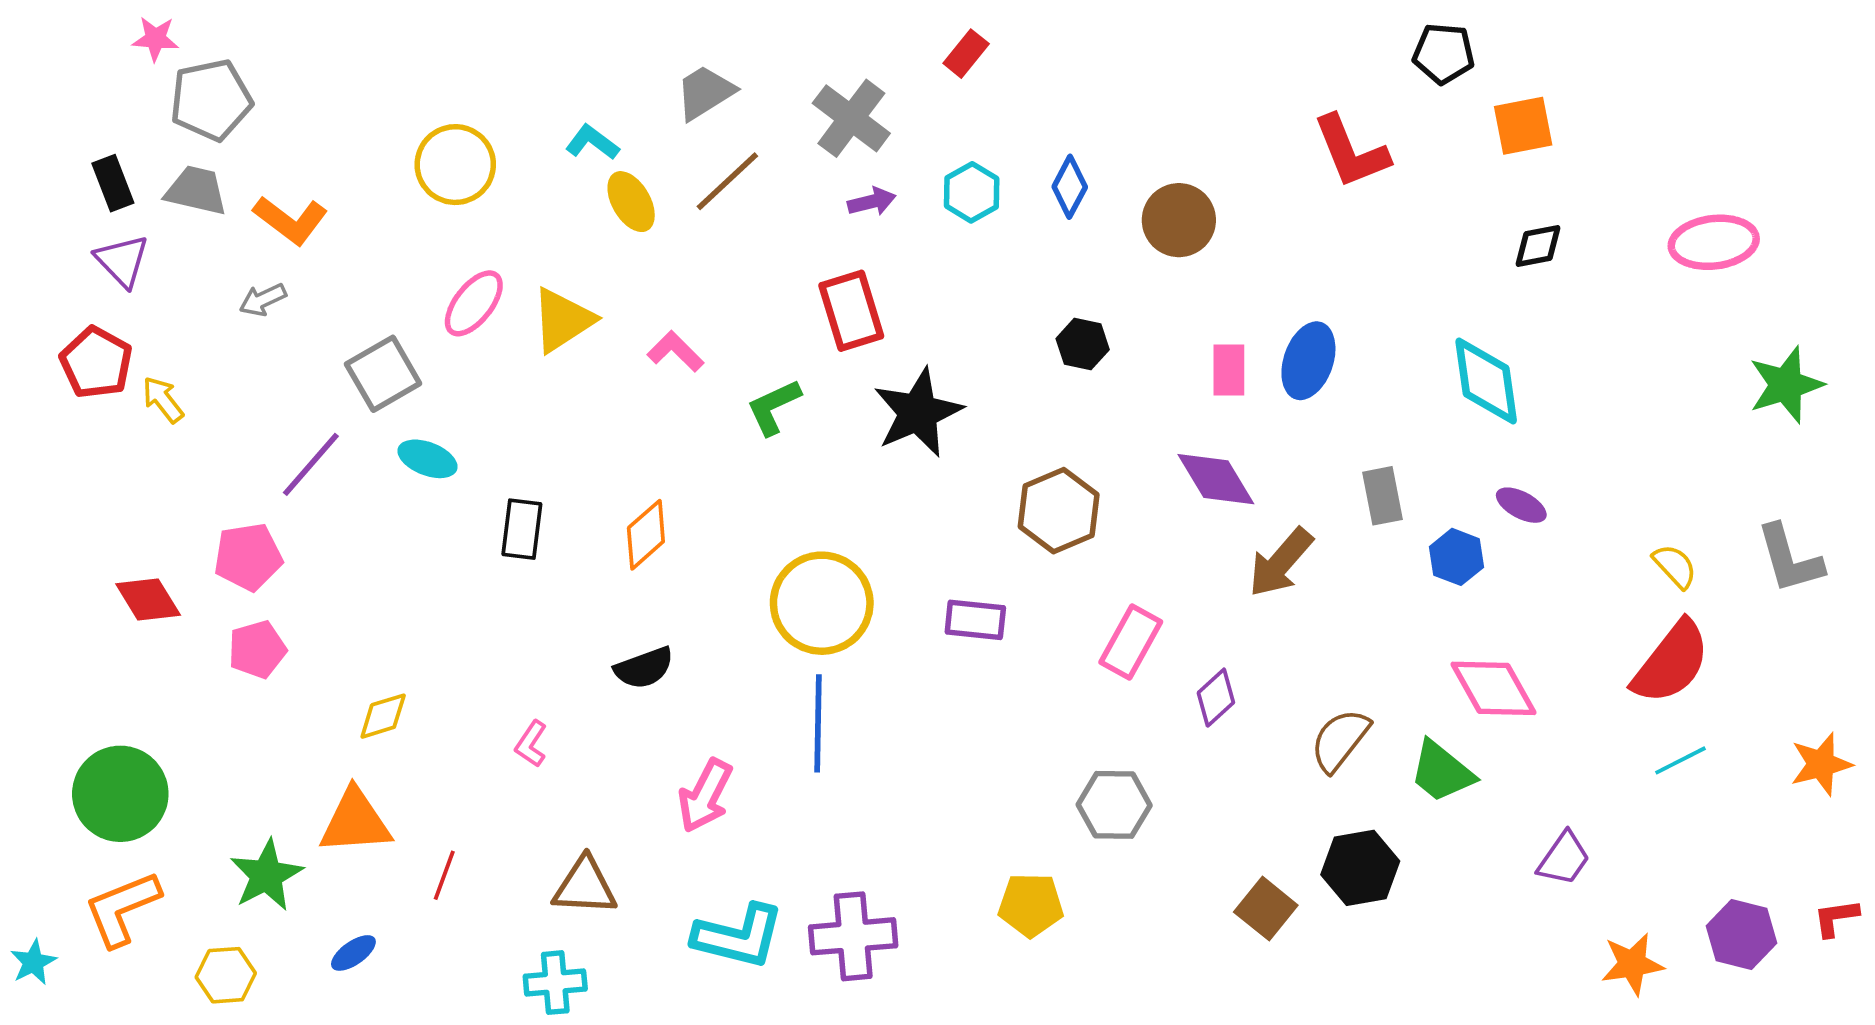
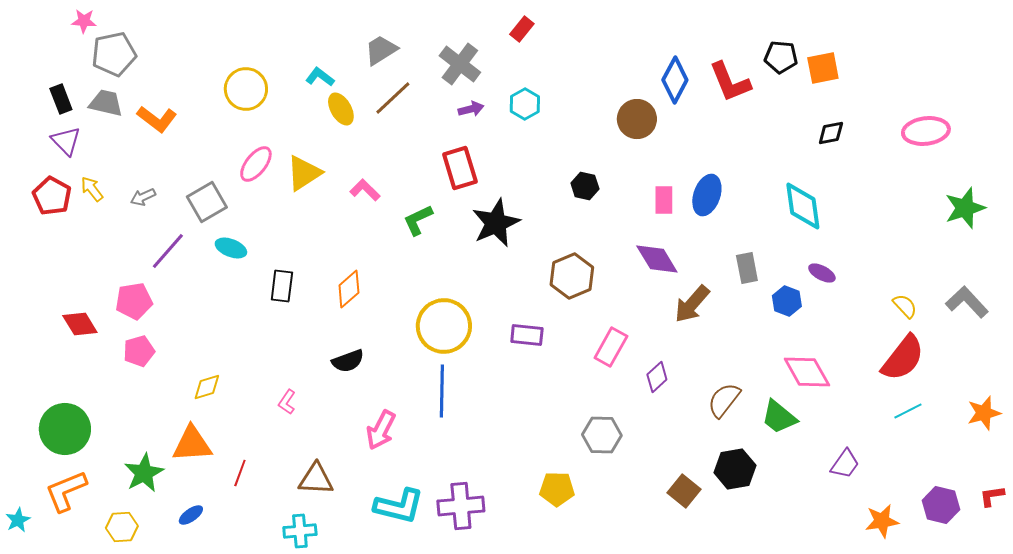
black pentagon: (1444, 54) -> (781, 57), moved
blue diamond: (1070, 187) -> (675, 80), moved, size x1.4
gray arrow: (263, 300) -> (143, 197), moved
yellow arrow: (163, 400) -> (92, 189), moved
gray L-shape: (1790, 559) -> (967, 302), turned 153

